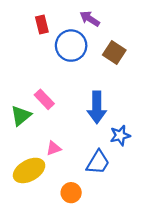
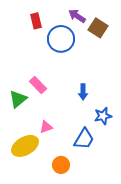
brown square: (114, 53) -> (98, 28), moved
blue arrow: (97, 107) -> (83, 92), size x0.6

